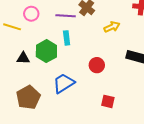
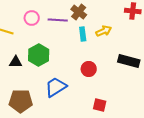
pink circle: (31, 14) -> (32, 18), moved
cyan rectangle: (67, 38) -> (83, 34), moved
brown pentagon: (28, 97) -> (21, 101), turned 30

